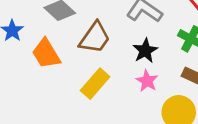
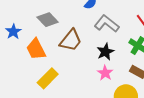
yellow rectangle: (95, 84) -> (48, 78), moved

